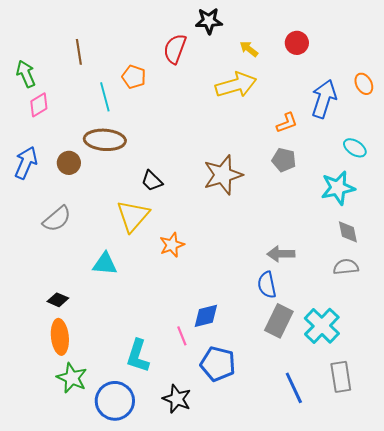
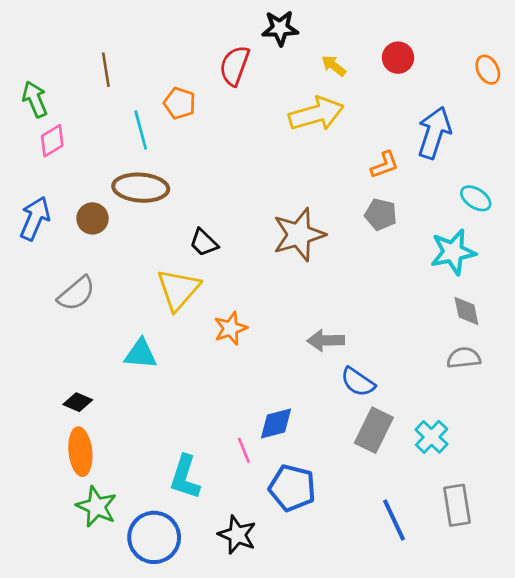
orange ellipse: (364, 84) -> (488, 70), moved
gray arrow: (281, 254) -> (326, 340), moved
blue semicircle: (267, 285) -> (358, 382), turned -44
cyan cross: (322, 326) -> (432, 437), size x0.7

